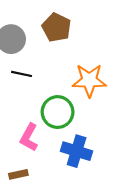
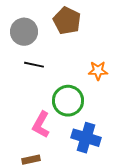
orange star: (89, 80) -> (98, 71), size x0.6

